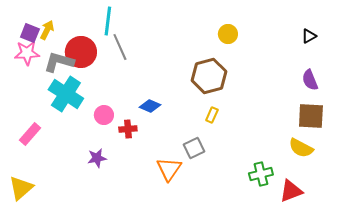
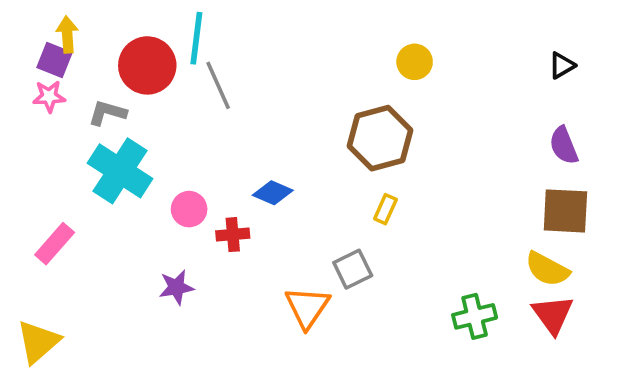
yellow arrow: (47, 30) -> (67, 35), moved, turned -30
red circle: (81, 52) -> (147, 65), moved
pink star: (27, 53) -> (49, 96), size x0.7
gray L-shape: (59, 62) -> (107, 113), size x0.7
red triangle: (291, 191) -> (553, 315), moved, turned -45

